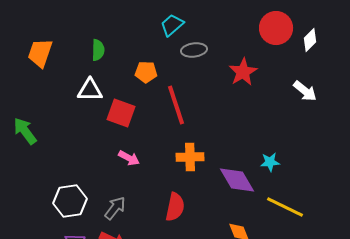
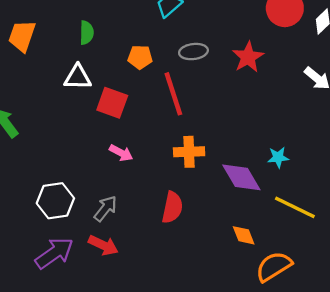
gray ellipse: (194, 50) -> (193, 52), moved

